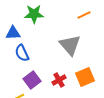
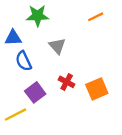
gray triangle: (70, 45) -> (57, 46), moved, size x0.7
red cross: (59, 80) -> (67, 82), moved, turned -32

